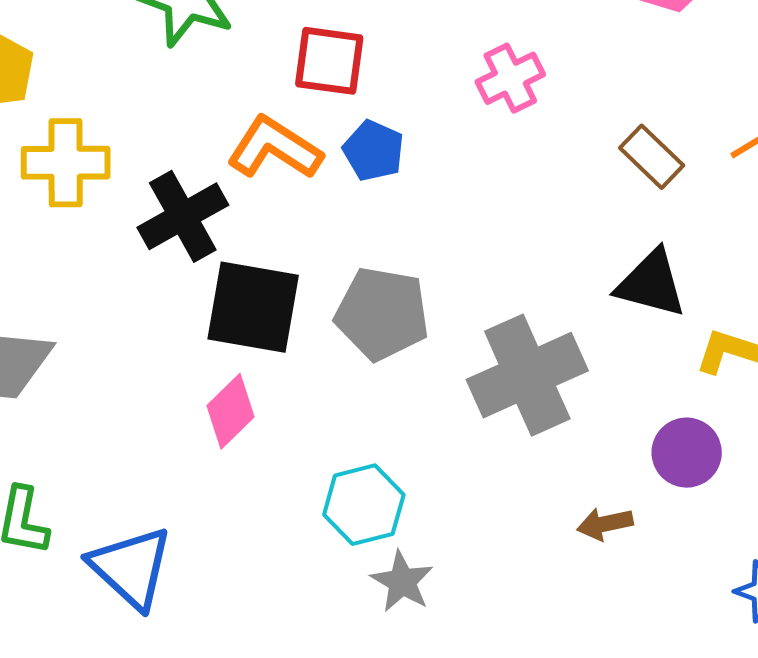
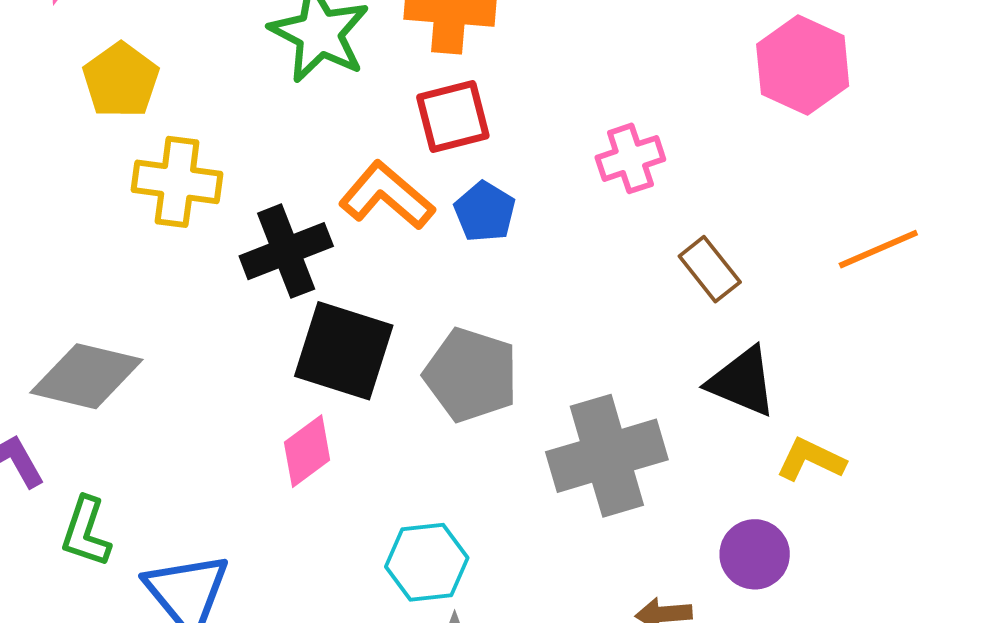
red square: (329, 61) -> (453, 117), turned -30
brown rectangle: (652, 157) -> (710, 269), moved

